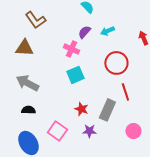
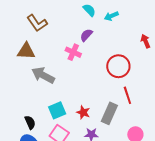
cyan arrow: (107, 31) -> (111, 16), moved
cyan square: (75, 75) -> (57, 110), moved
gray arrow: (27, 83) -> (43, 75), moved
black semicircle: (28, 110) -> (30, 122), moved, turned 64

